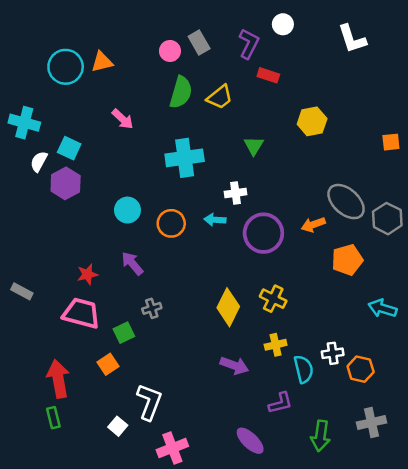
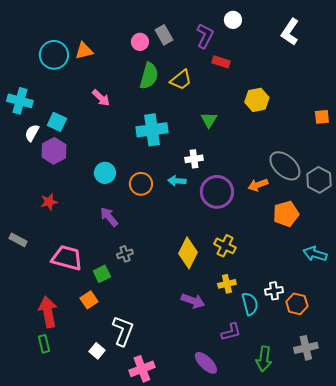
white L-shape: (352, 39) -> (290, 32), turned 52
red star: (87, 274) -> (49, 202), moved

